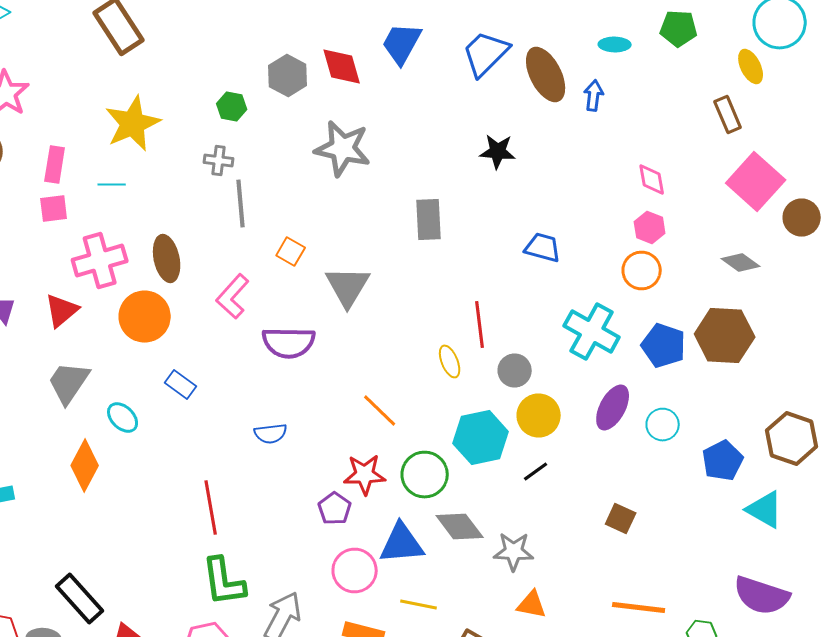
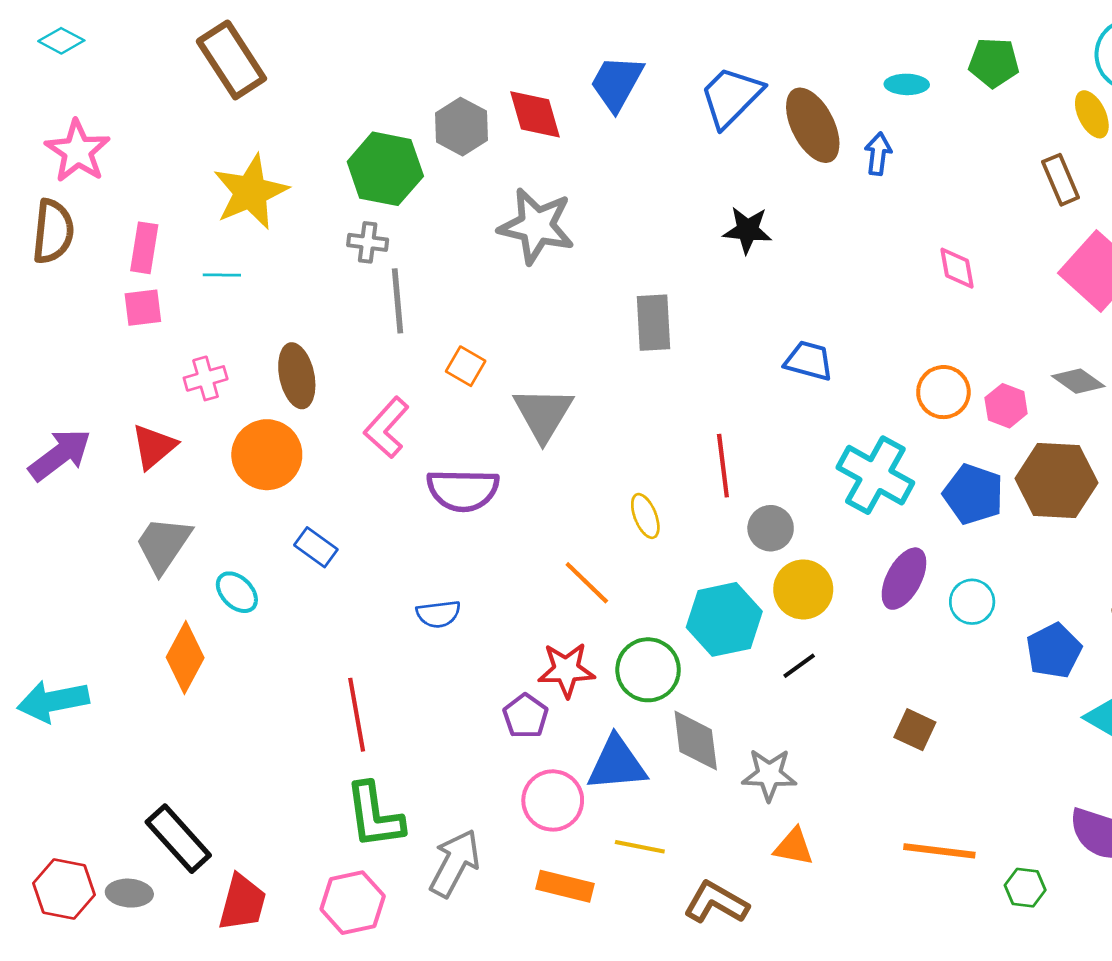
green hexagon: (232, 106) -> (385, 169), size x1.8
pink hexagon: (650, 228) -> (1006, 406), moved
pink cross: (100, 260) -> (206, 378), size x0.6
yellow ellipse: (450, 362) -> (645, 516), moved
gray diamond: (460, 526) -> (696, 741), turned 30

